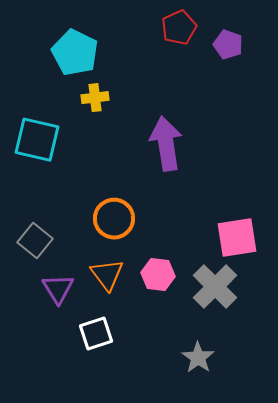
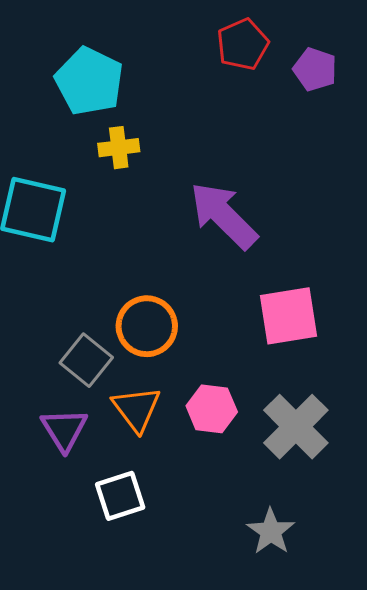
purple arrow: (166, 144) -> (224, 216), turned -36
pink square: (237, 238) -> (288, 316), moved
gray square: (35, 241) -> (86, 360), moved

